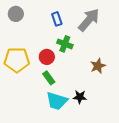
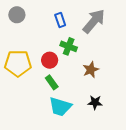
brown star: (98, 66) -> (91, 70), moved
black star: (80, 97) -> (95, 102), moved

